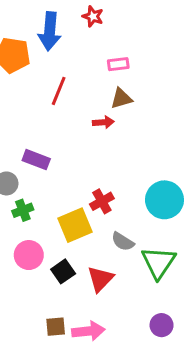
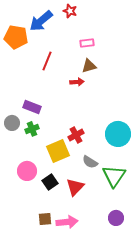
blue arrow: (50, 31) -> (41, 21), turned 45
green cross: (23, 210) -> (32, 129), moved

